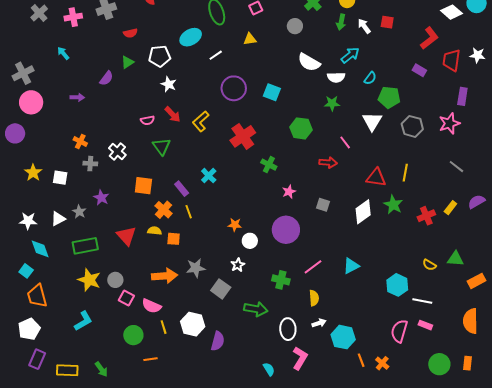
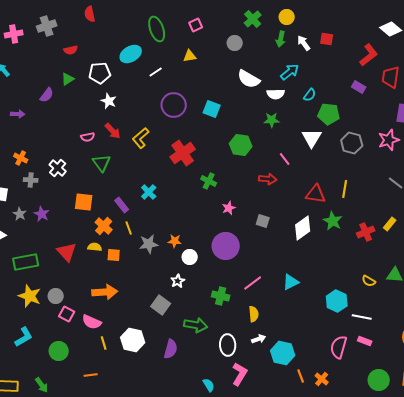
gray star: (79, 212) -> (20, 214), moved
gray star: (196, 268) -> (149, 244), moved
green circle: (133, 335) -> (59, 351), moved
purple semicircle: (218, 341) -> (171, 349), moved

